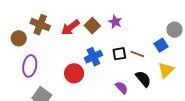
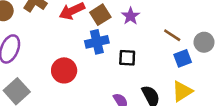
brown line: (137, 54) -> (172, 35), moved
blue cross: (93, 57) -> (97, 42), moved

